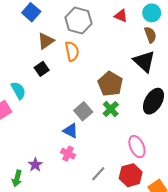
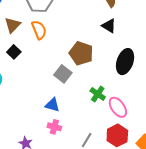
black triangle: (144, 61) -> (109, 26), size x0.7
green cross: (111, 109) -> (98, 94), moved
gray square: (83, 111) -> (63, 74), moved

